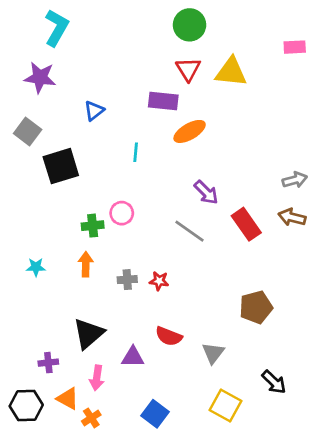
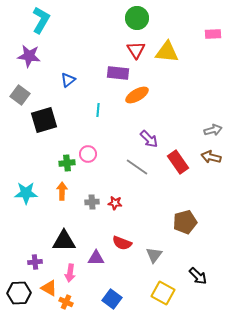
cyan star: (36, 267) -> (26, 193), size x1.6
black triangle: (88, 334) -> (64, 241), turned 40
orange cross: (91, 418) -> (66, 302), turned -32

